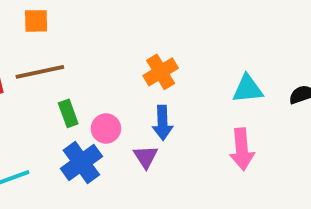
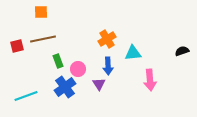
cyan triangle: (248, 89) -> (133, 53), moved

